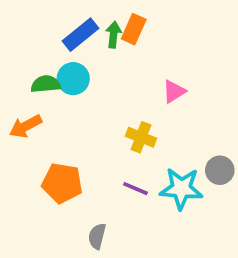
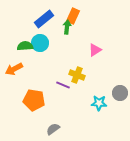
green arrow: (114, 35) -> (67, 27), moved
purple line: (135, 189) -> (63, 85), moved
cyan star: (181, 189) -> (99, 103), size x0.7
gray semicircle: (97, 236) -> (53, 129), turned 40

